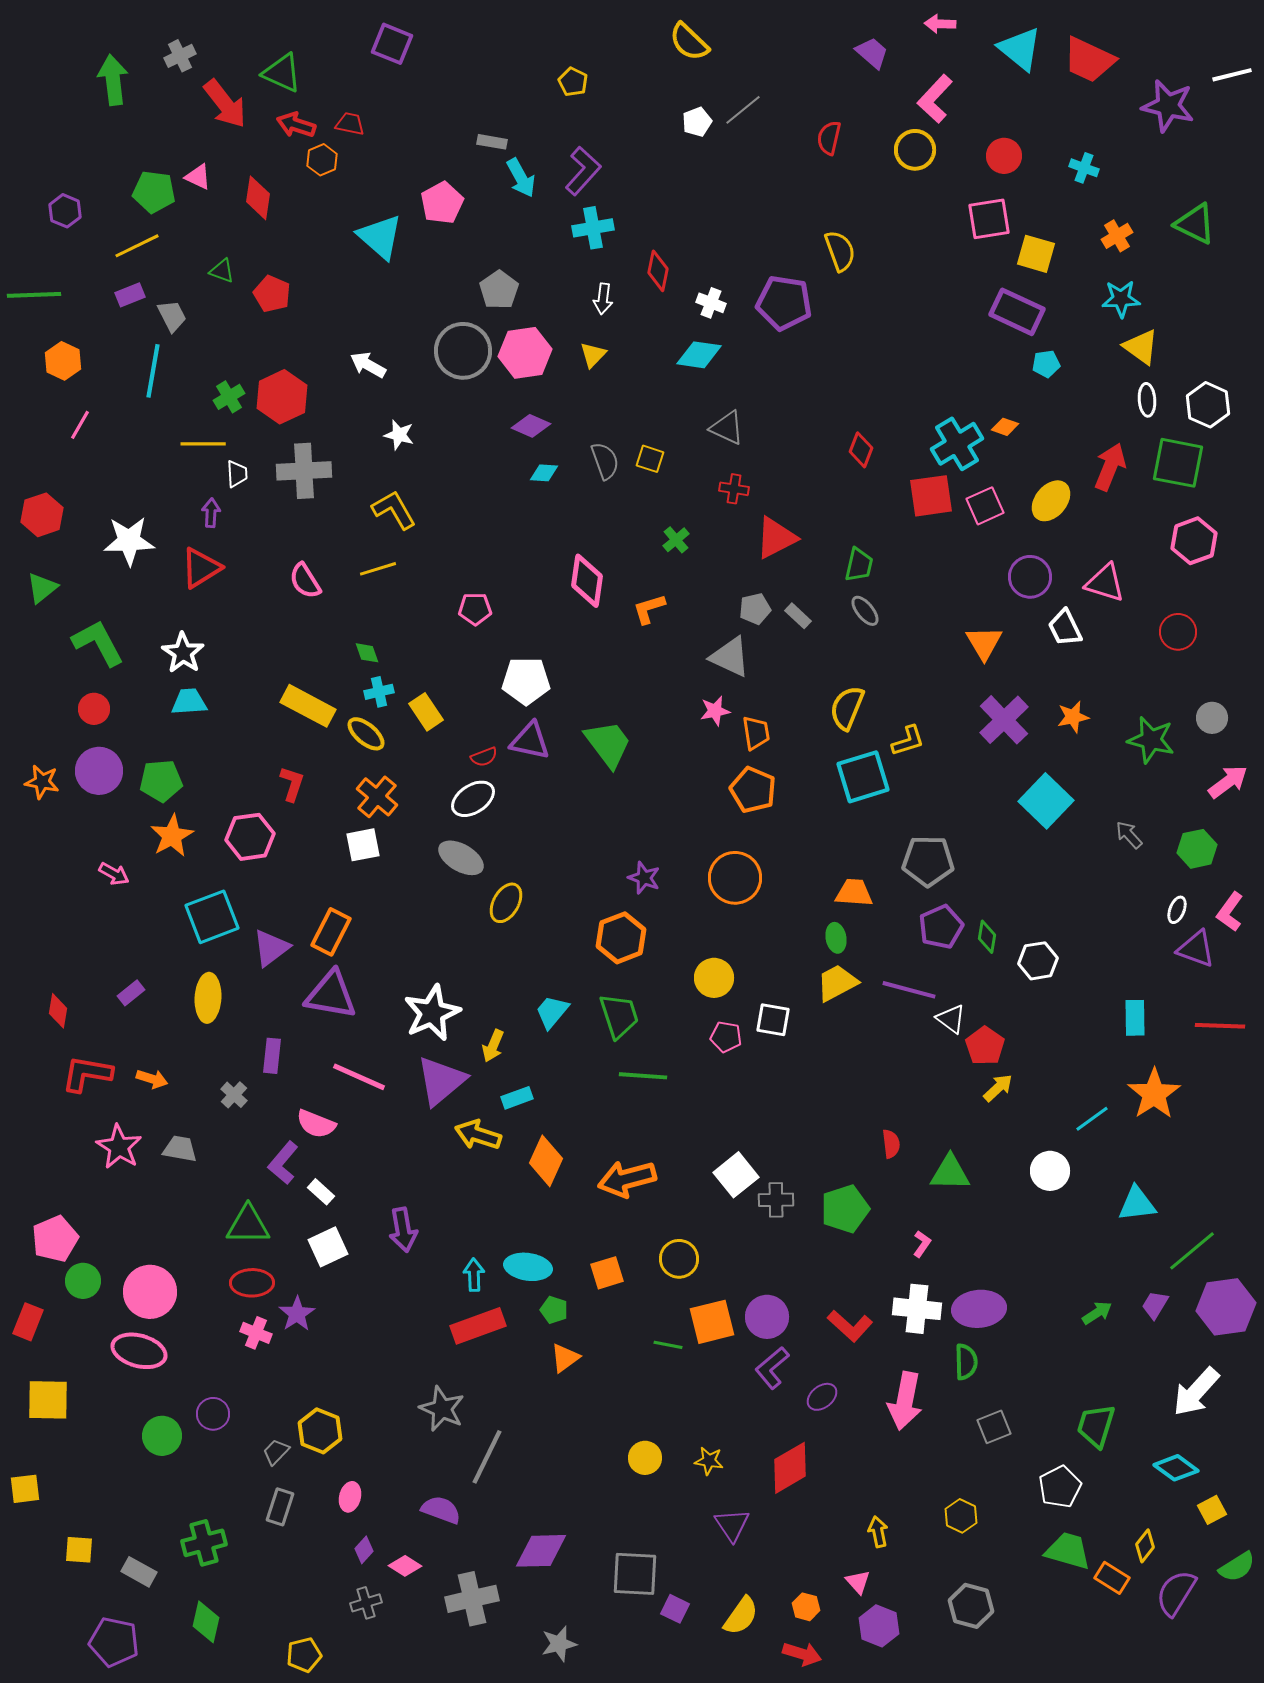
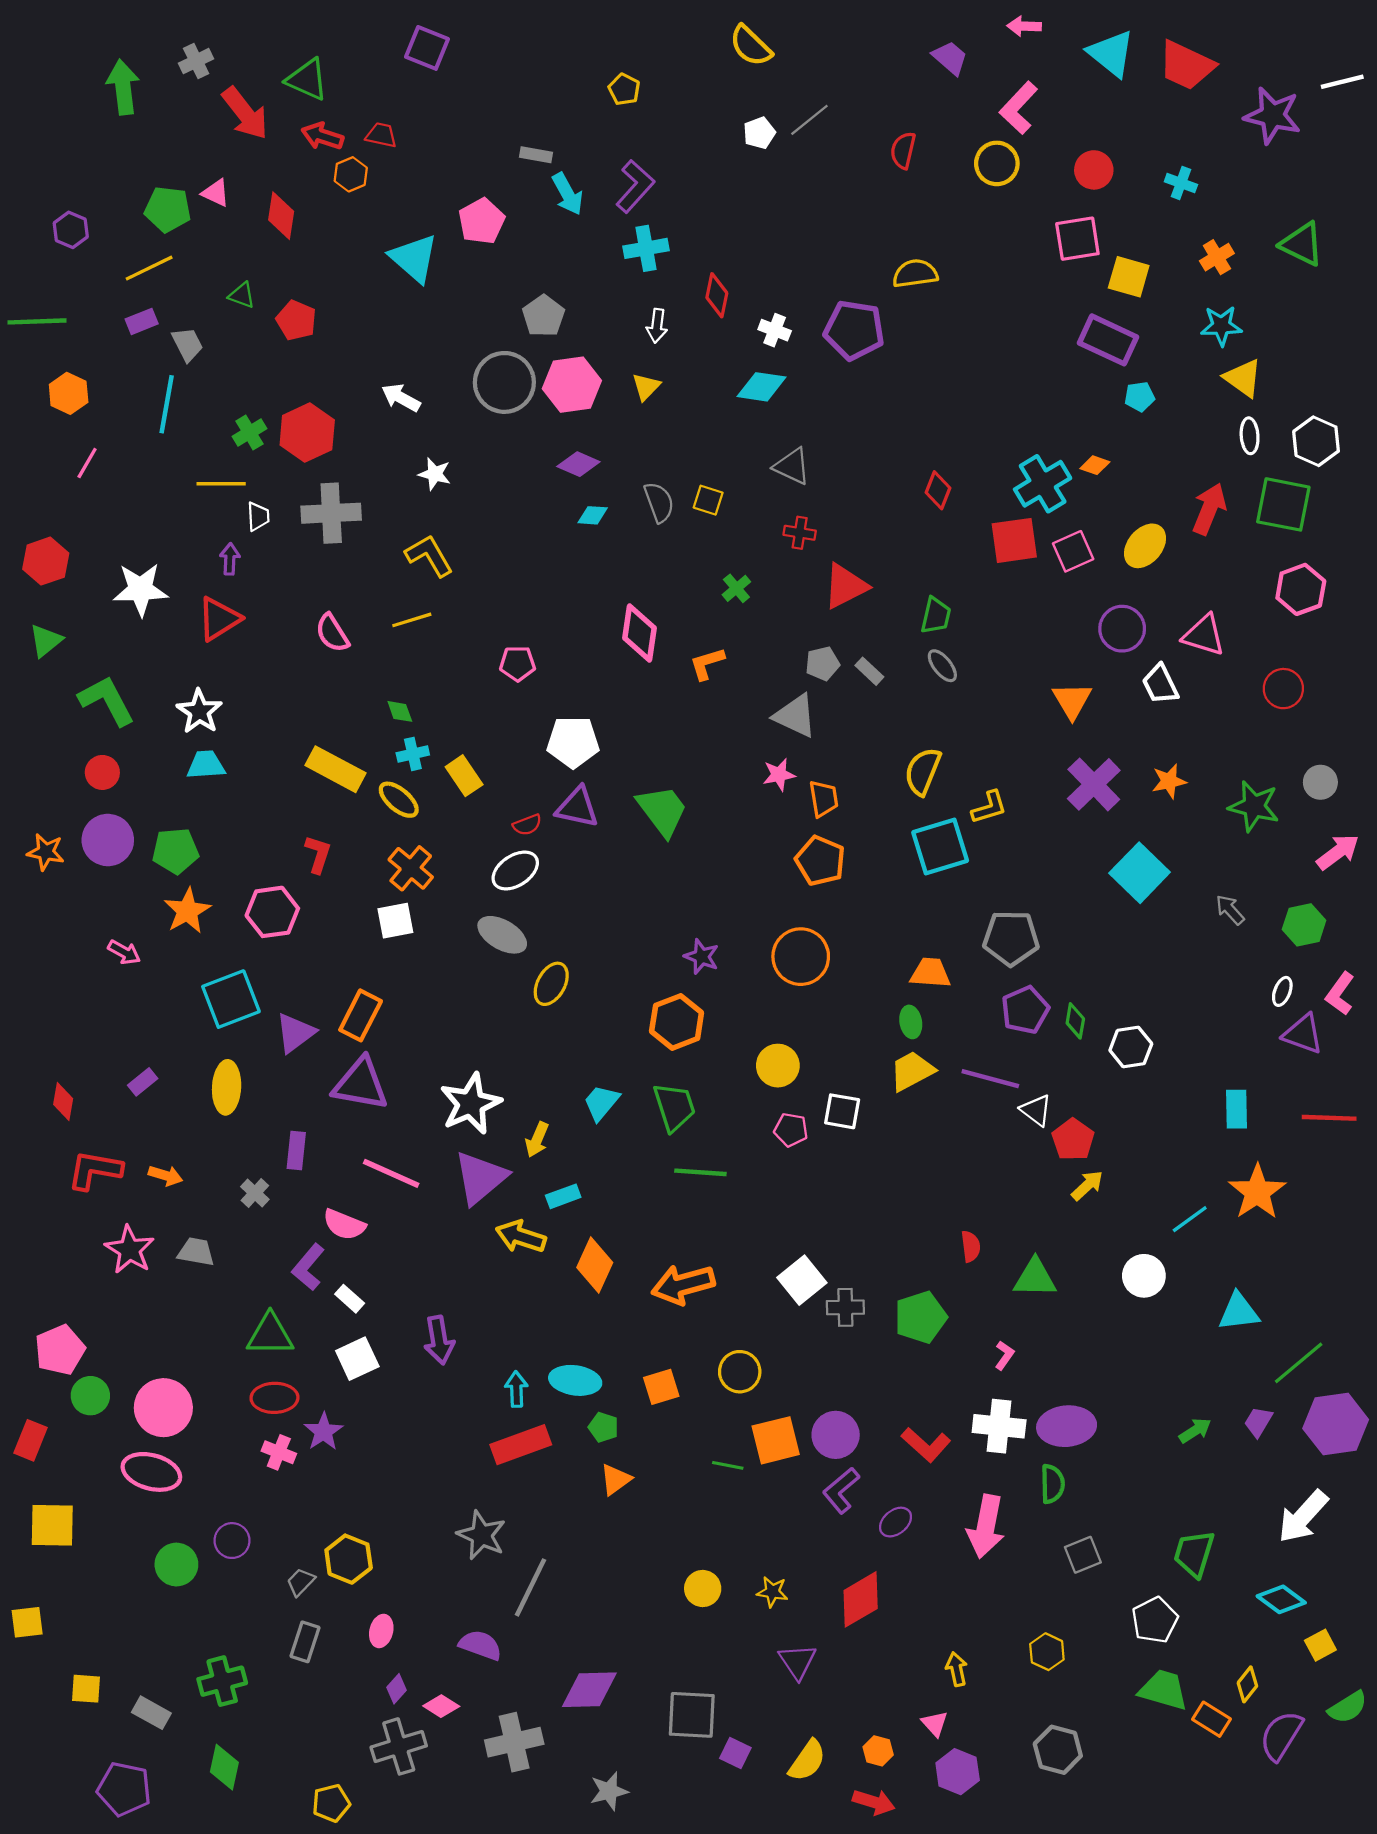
yellow semicircle: (840, 251) -> (915, 273), turned -78
gray cross: (366, 1603) -> (399, 1746), size x1.6

